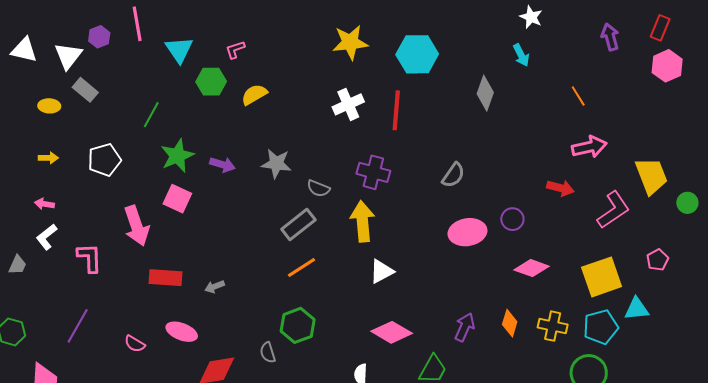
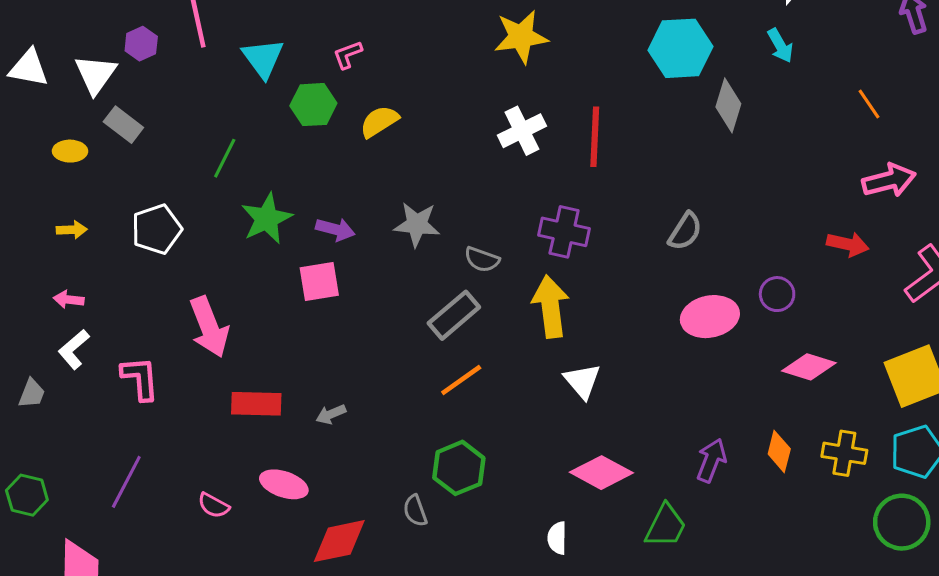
cyan hexagon: (417, 54) -> (680, 48), moved
pink square: (177, 199) -> (319, 281), moved, turned -32
white triangle: (382, 271) -> (582, 381), turned -40

